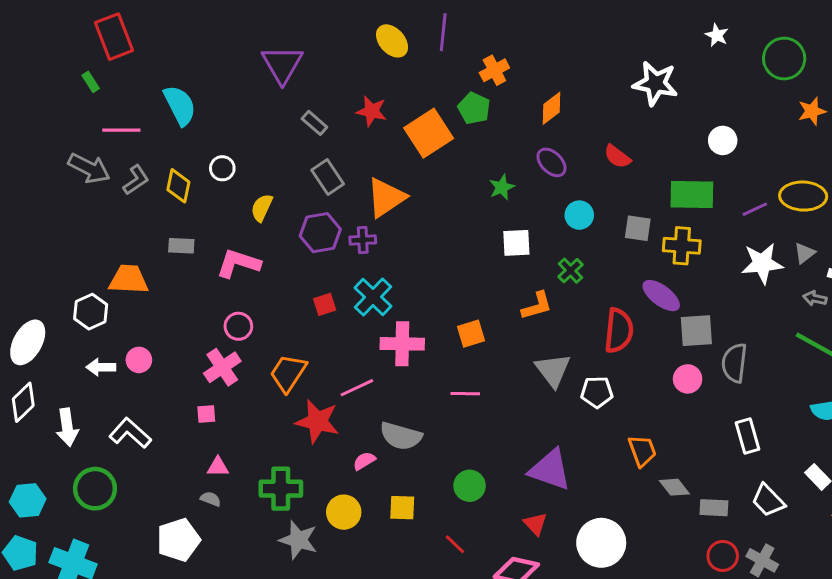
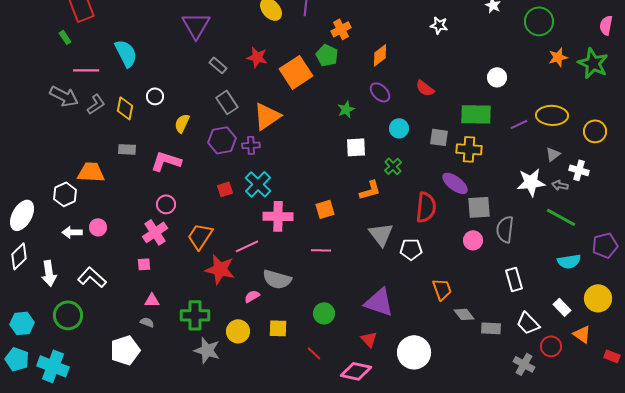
white star: (655, 83) -> (439, 25), moved, size x0.6
white star: (762, 263) -> (531, 182), moved
red circle: (723, 556) -> (551, 346), moved

